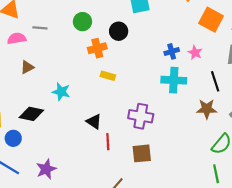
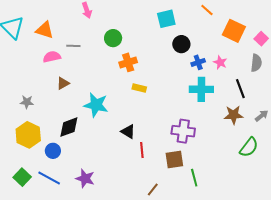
black circle: (119, 31) -> (181, 44), moved
cyan star: (61, 92) -> (96, 105), size x1.4
black diamond: (31, 114) -> (69, 127), turned -30
purple cross: (141, 116) -> (183, 131), moved
purple star: (46, 169) -> (85, 178), turned -30
green line: (216, 174) -> (194, 178), moved

